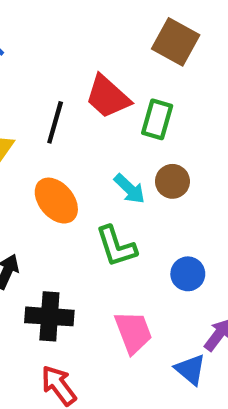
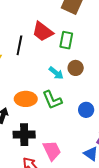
orange ellipse: (56, 201) -> (26, 99), moved, turned -45
pink trapezoid: (133, 332) -> (52, 151), moved

